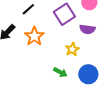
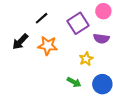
orange star: (34, 36) -> (48, 46), turned -30

